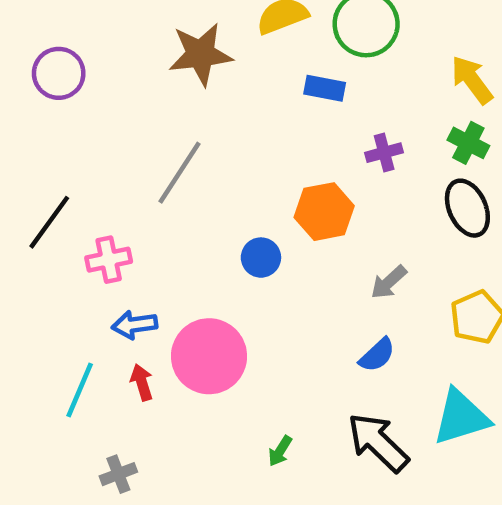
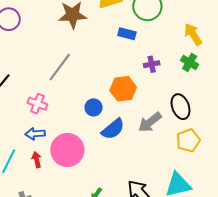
black ellipse: (467, 208) -> (181, 107), moved
pink cross: (109, 260) -> (37, 104), moved, turned 30
gray arrow: (389, 282) -> (150, 122), size x1.4
blue semicircle: (377, 355) -> (113, 129), moved, size x1.4

